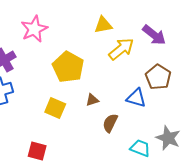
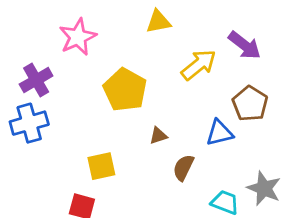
yellow triangle: (103, 25) -> (158, 22), moved
blue triangle: (136, 98) -> (219, 133), turned -30
yellow square: (55, 108) -> (101, 166), moved, turned -35

